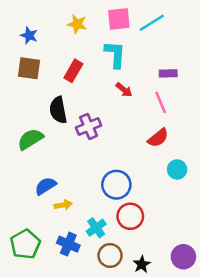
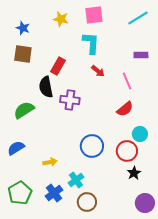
cyan line: (152, 23) -> (138, 18), moved
red rectangle: (73, 71) -> (58, 66), moved
purple rectangle: (168, 73) -> (141, 55), moved
purple cross: (89, 126) -> (70, 100), turned 30
blue semicircle: (46, 186) -> (16, 148), moved
red circle: (130, 216) -> (127, 151), moved
blue cross: (68, 244) -> (54, 193), turned 30
black star: (142, 264) -> (134, 173), moved

